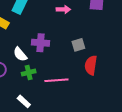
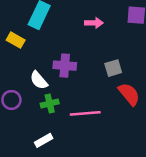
red semicircle: (91, 65) -> (129, 94), turned 132
white rectangle: (24, 101) -> (44, 140), turned -72

